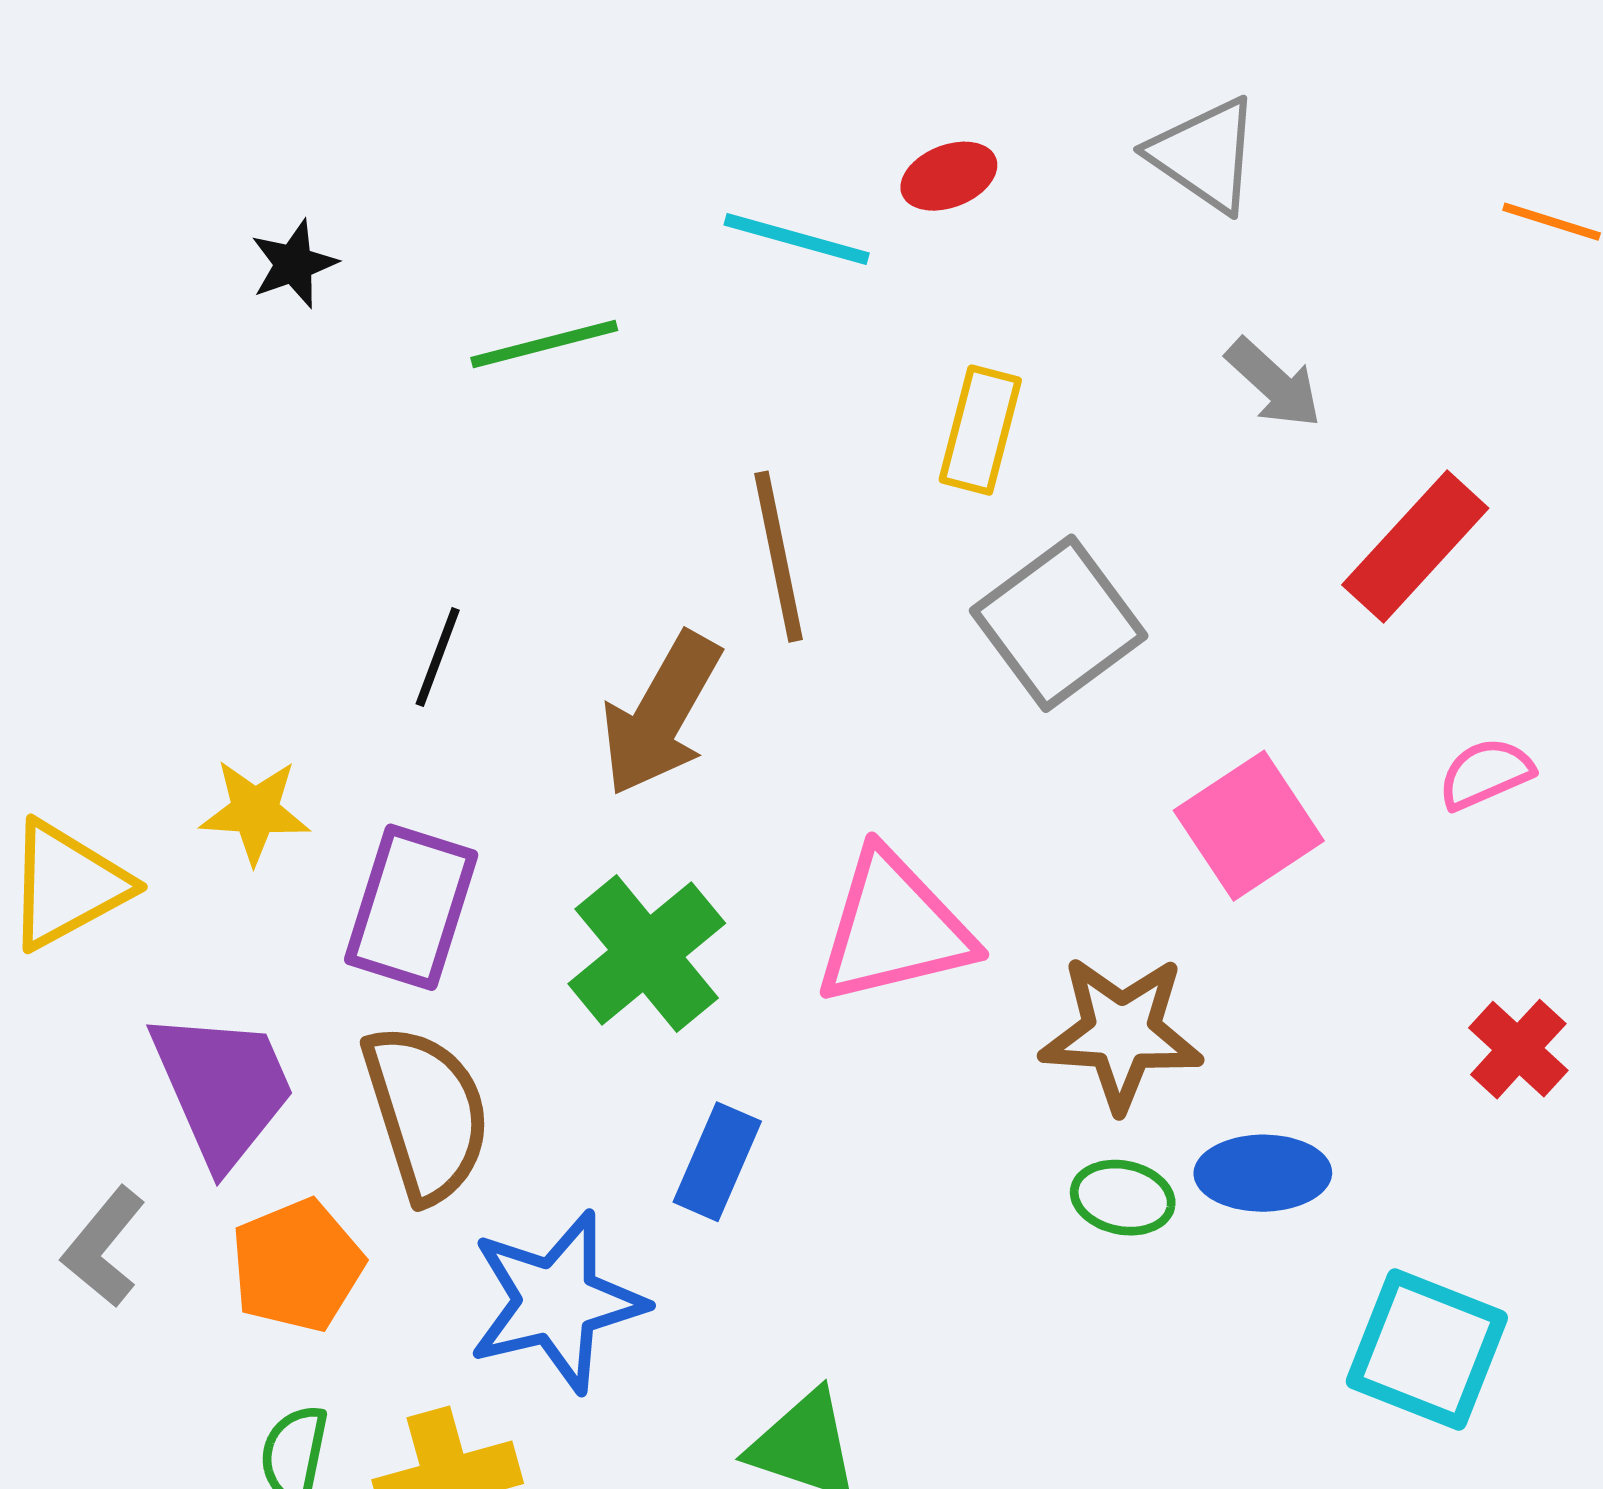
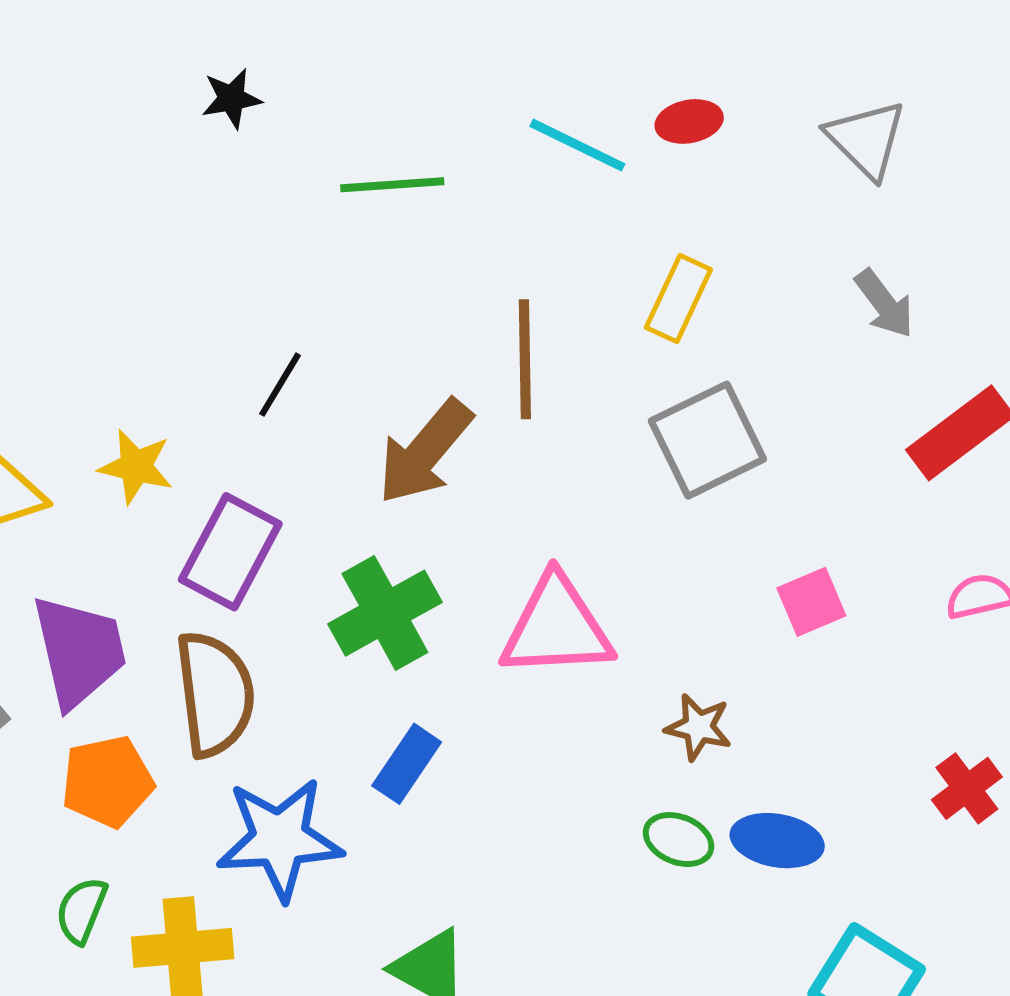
pink square: (1249, 826) -> (811, 602), size x0.7
brown star: (1121, 1033) -> (698, 727), size x0.6

